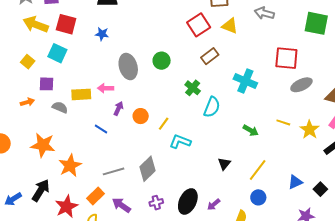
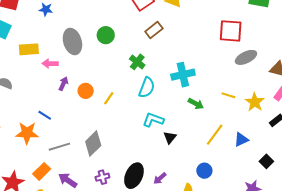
cyan cross: (245, 81) -> (183, 75), moved, turned -35
yellow rectangle: (81, 94) -> (29, 49), moved
cyan semicircle: (212, 107) -> (147, 88), moved
blue line: (101, 129) -> (45, 115), moved
cyan L-shape: (180, 142) -> (153, 120), moved
orange star: (70, 166) -> (27, 133), moved, turned 30
yellow line: (258, 170) -> (215, 135), moved
blue triangle: (295, 182) -> (241, 140), moved

